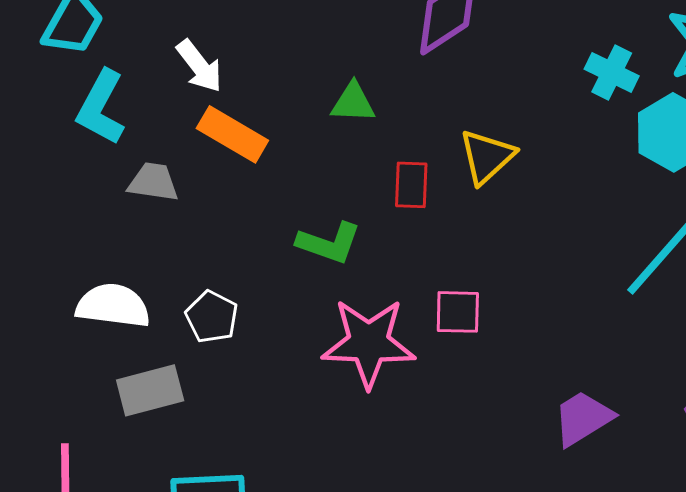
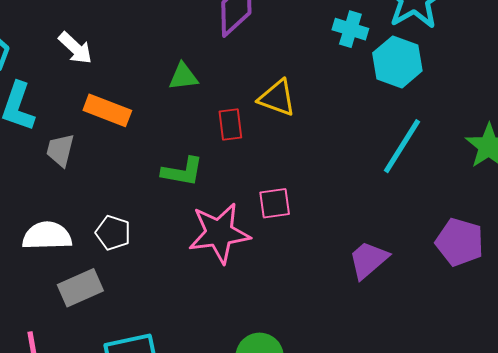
white arrow: (199, 66) -> (75, 48), moved
yellow triangle: (487, 157) -> (277, 98), turned -48
gray trapezoid: (153, 182) -> (60, 150), turned -75

